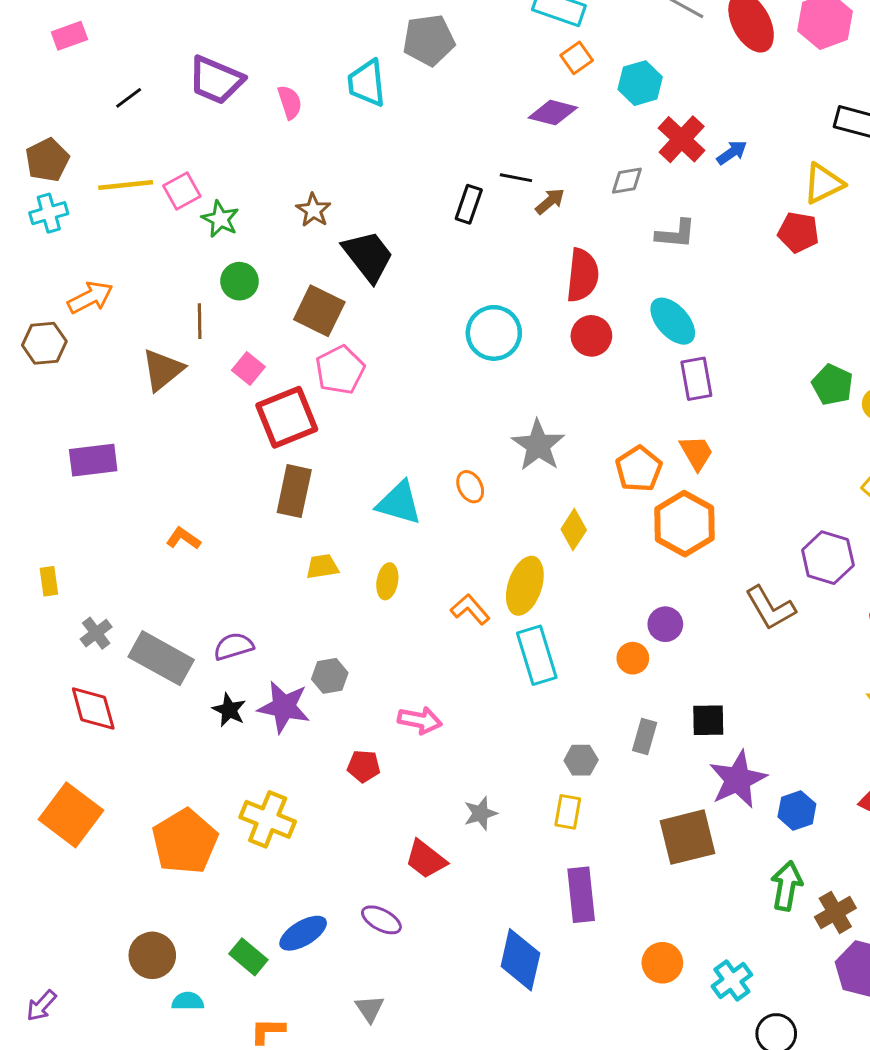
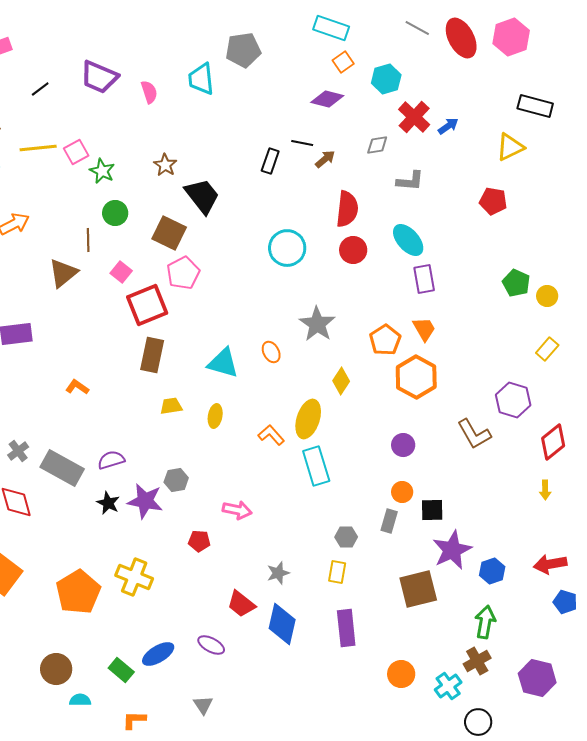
red pentagon: (798, 232) -> (493, 201), moved
orange circle: (633, 658) -> (402, 492), moved
brown cross: (835, 912) -> (477, 661), moved
blue diamond: (520, 960) -> (282, 624), moved

